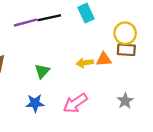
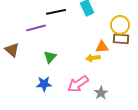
purple line: (25, 23) -> (36, 28), moved
yellow arrow: (85, 63) -> (93, 58), moved
gray star: (125, 101) -> (101, 93), moved

